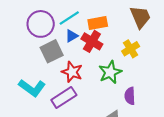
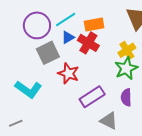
green star: (110, 72) -> (126, 68), moved
purple rectangle: (64, 98) -> (92, 97), moved

